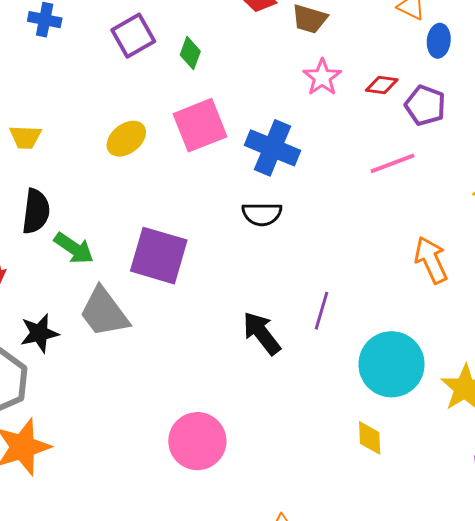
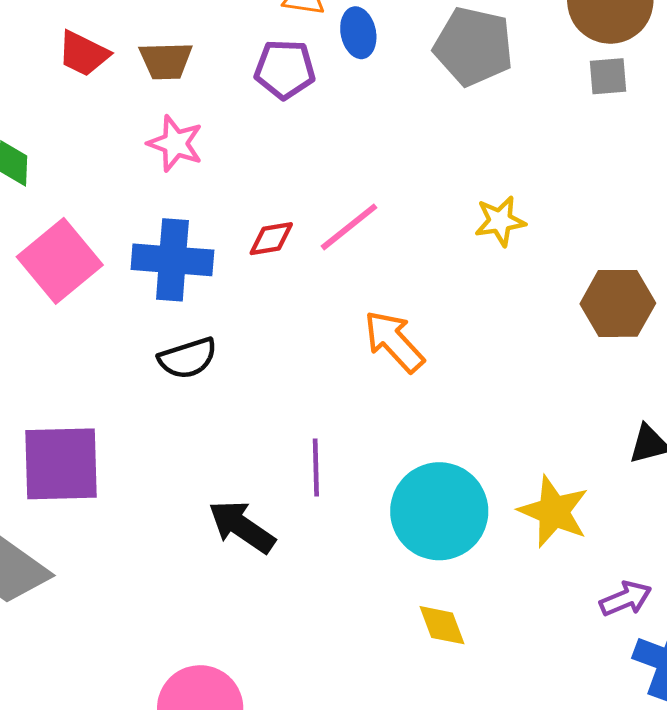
pink star: (322, 77) -> (175, 143), moved
red diamond: (382, 85) -> (271, 239), moved
purple pentagon: (425, 105) -> (285, 69), moved
orange arrow: (431, 260) -> (394, 341), moved

